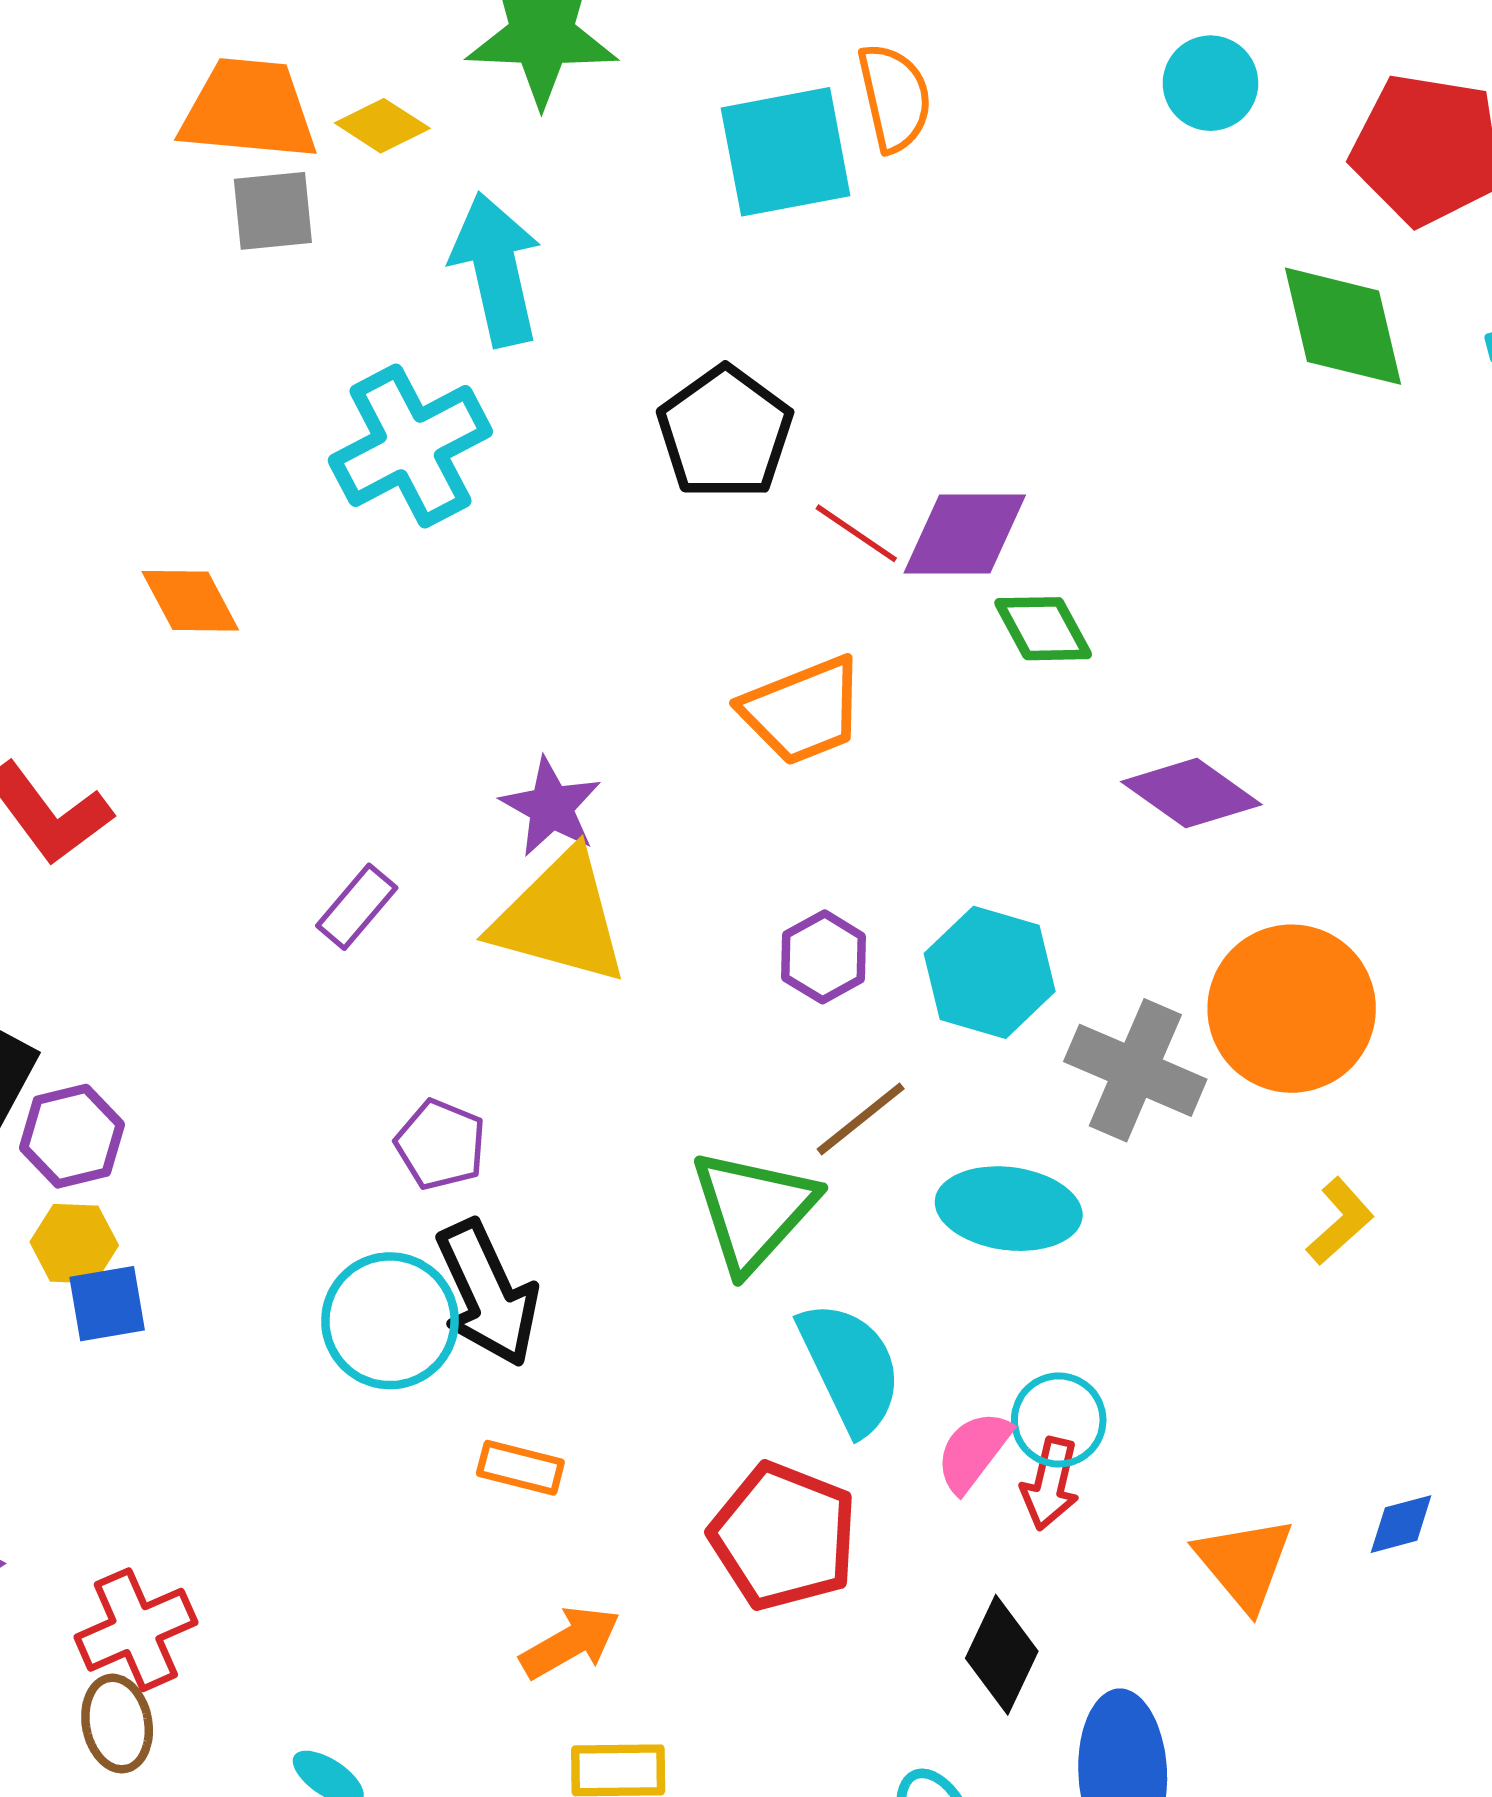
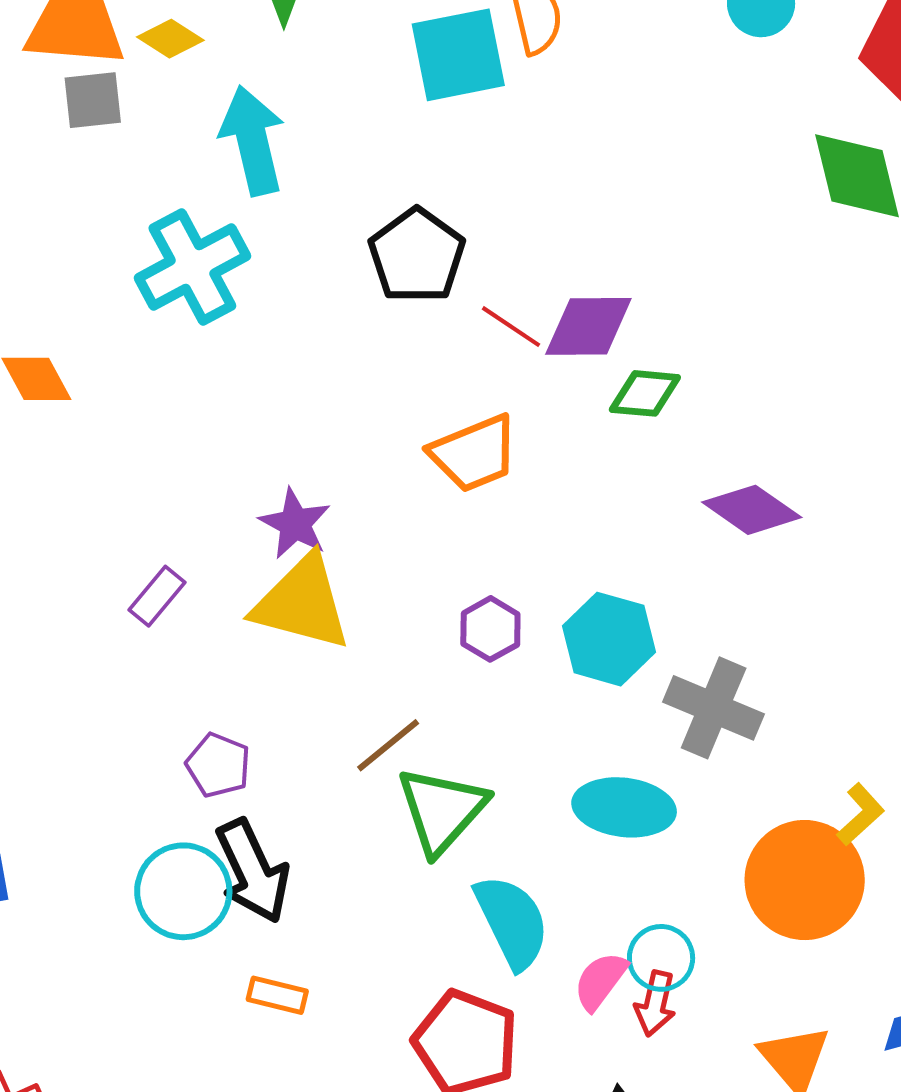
green diamond: (1043, 629) -> (645, 393), turned -56
orange circle: (1292, 1009) -> (805, 880), moved
brown line: (861, 1119) -> (388, 745), moved

